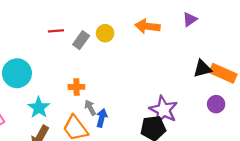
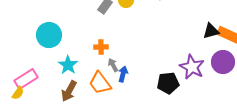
purple circle: (216, 104) -> (223, 62), size x1.5
purple star: (163, 110) -> (192, 67), moved

